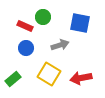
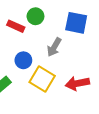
gray arrow: (60, 45) -> (54, 47), turned 138
blue circle: (26, 48) -> (23, 60), moved

